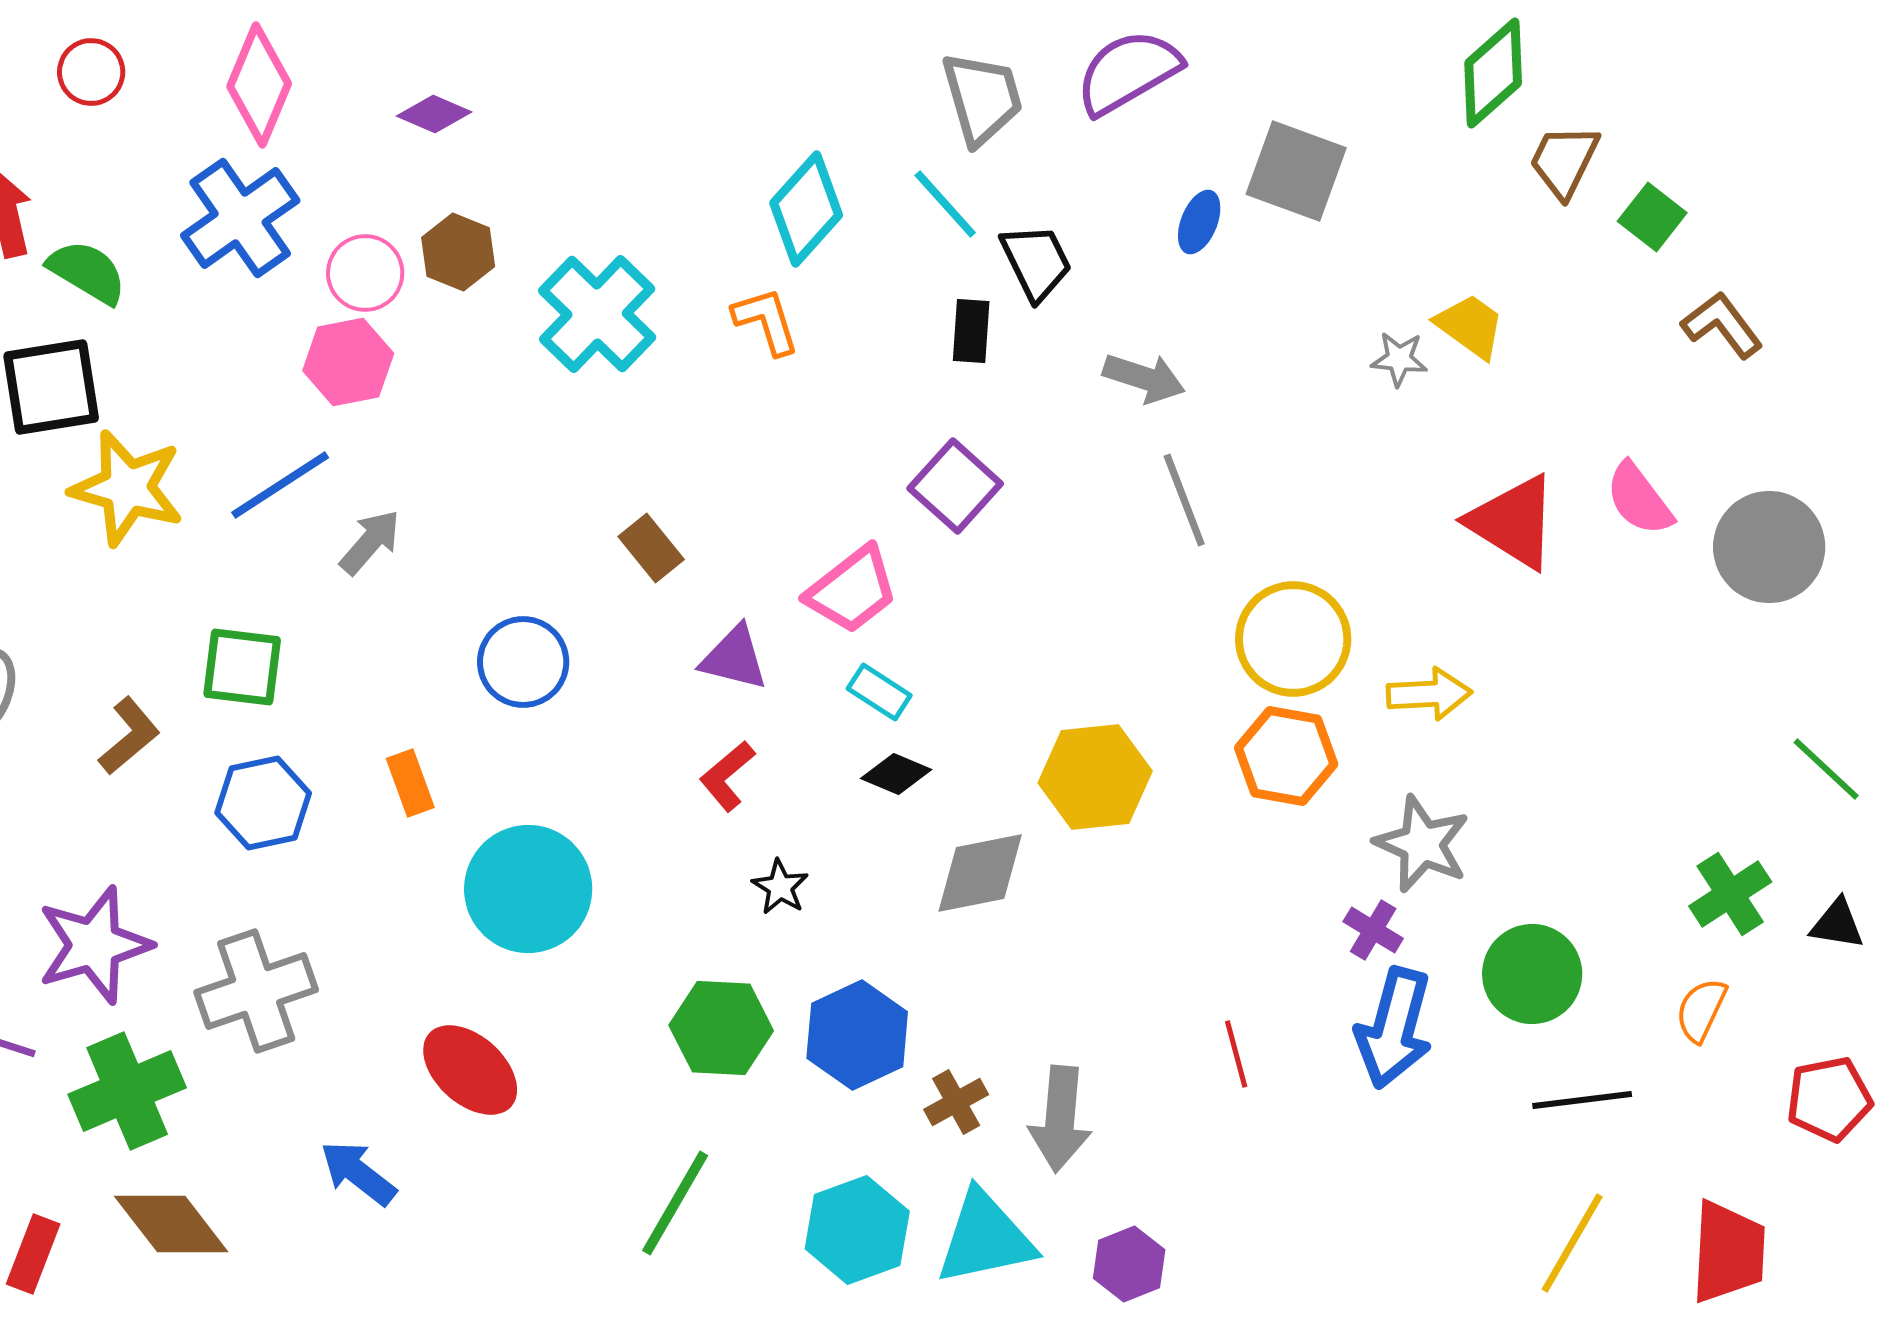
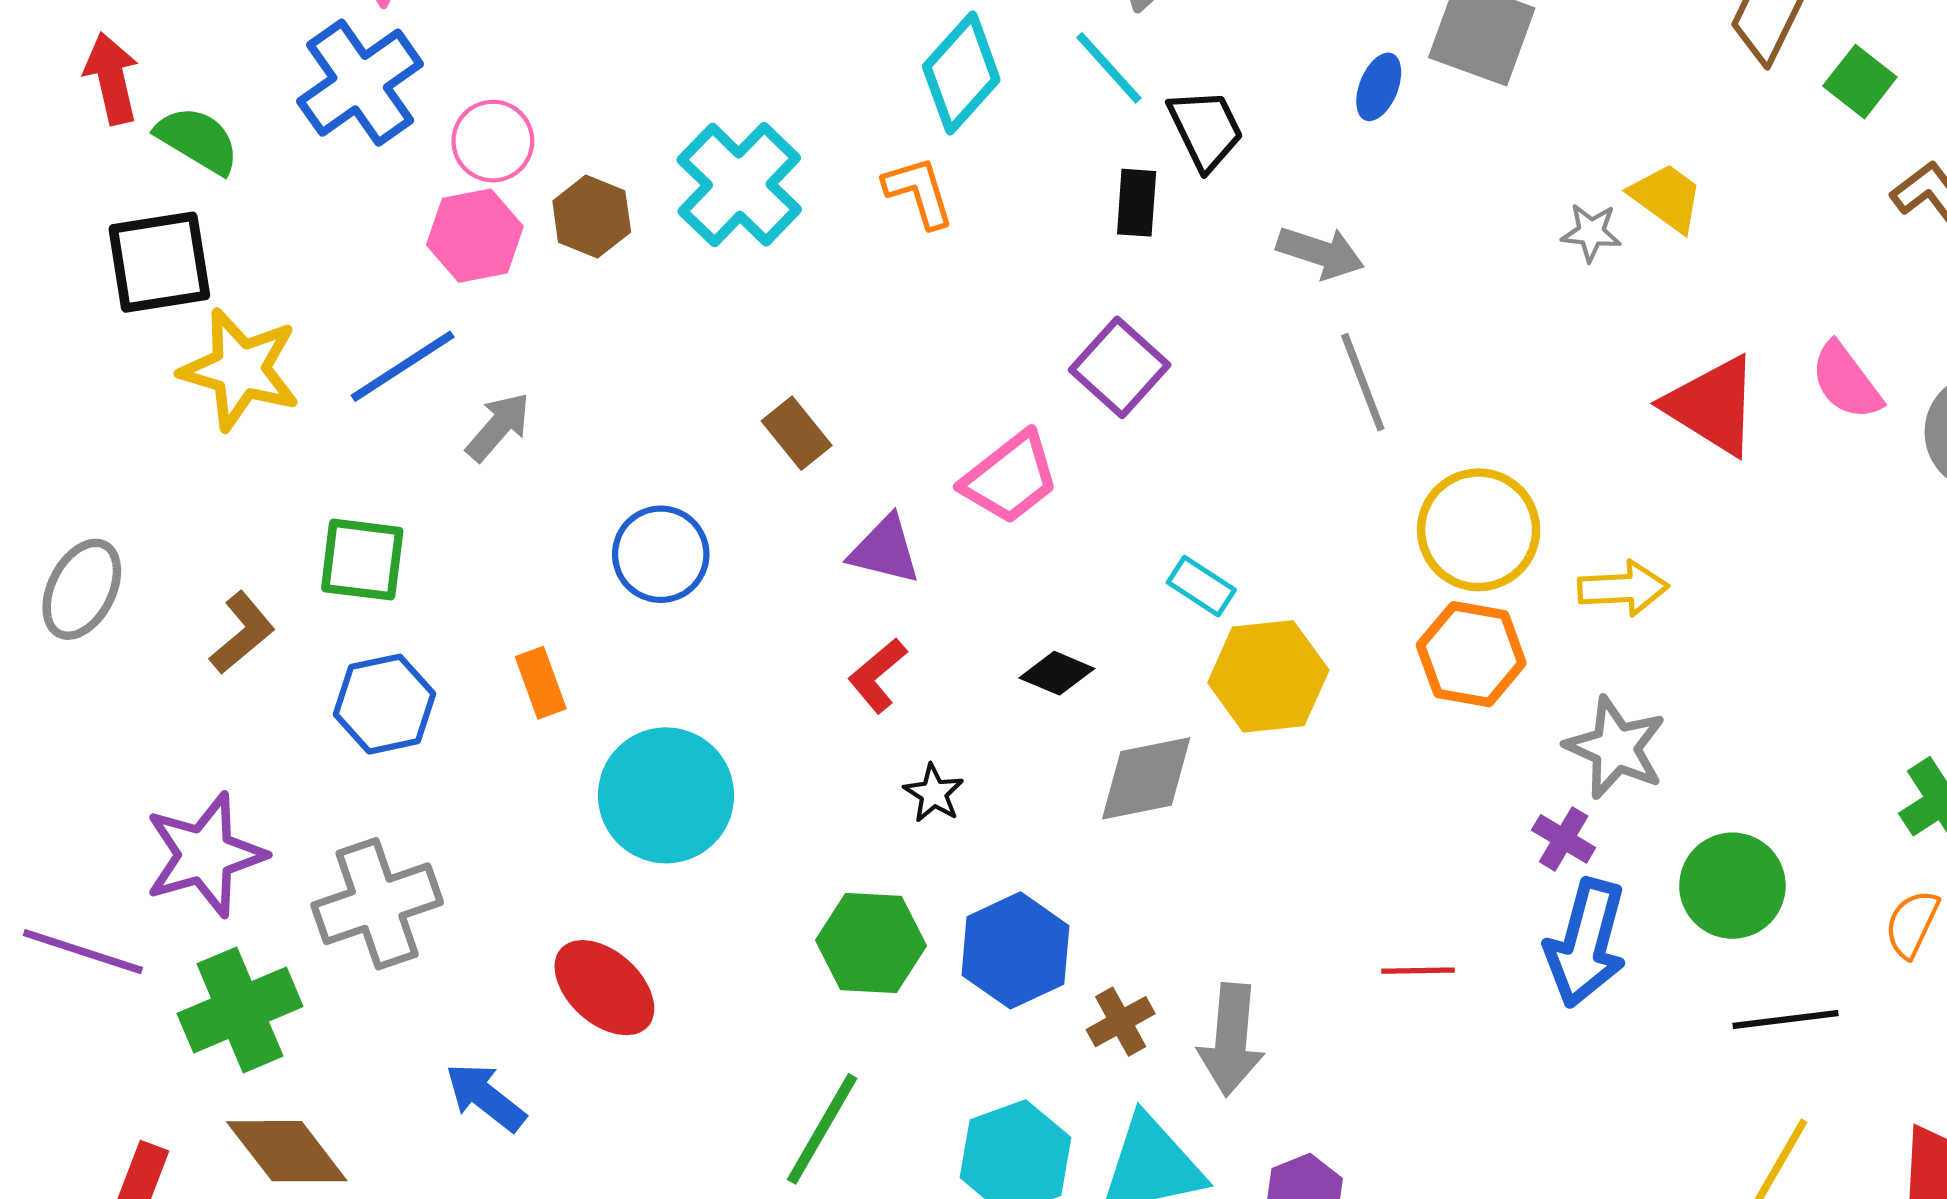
brown hexagon: (458, 252) -> (592, 216), moved
cyan rectangle: (879, 692) -> (1201, 586), moved
red line: (1236, 1054) -> (1418, 971), turned -76

